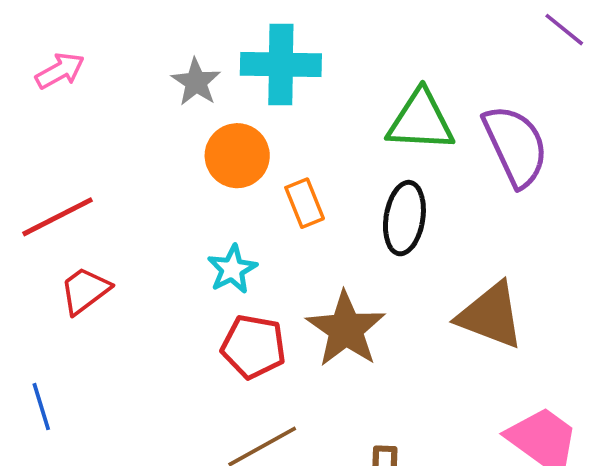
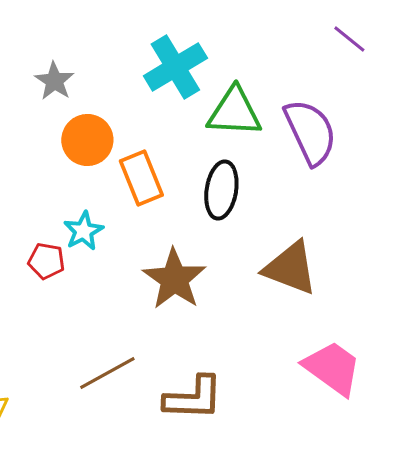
cyan cross: (281, 65) -> (175, 67), moved, turned -32
orange rectangle: (305, 203) -> (141, 178), size x1.4
red pentagon: (253, 347) -> (46, 261), moved, size x0.7

